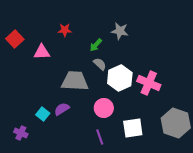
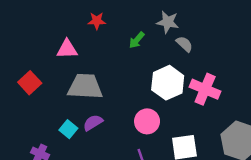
red square: (15, 39) -> (30, 83), moved
gray semicircle: (100, 64) -> (184, 44), moved
gray trapezoid: (75, 81) -> (85, 87), moved

